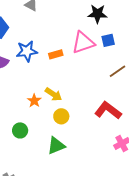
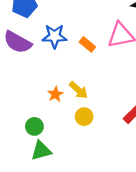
orange rectangle: (56, 54) -> (87, 44), turned 48
green triangle: (56, 146) -> (41, 151), moved

